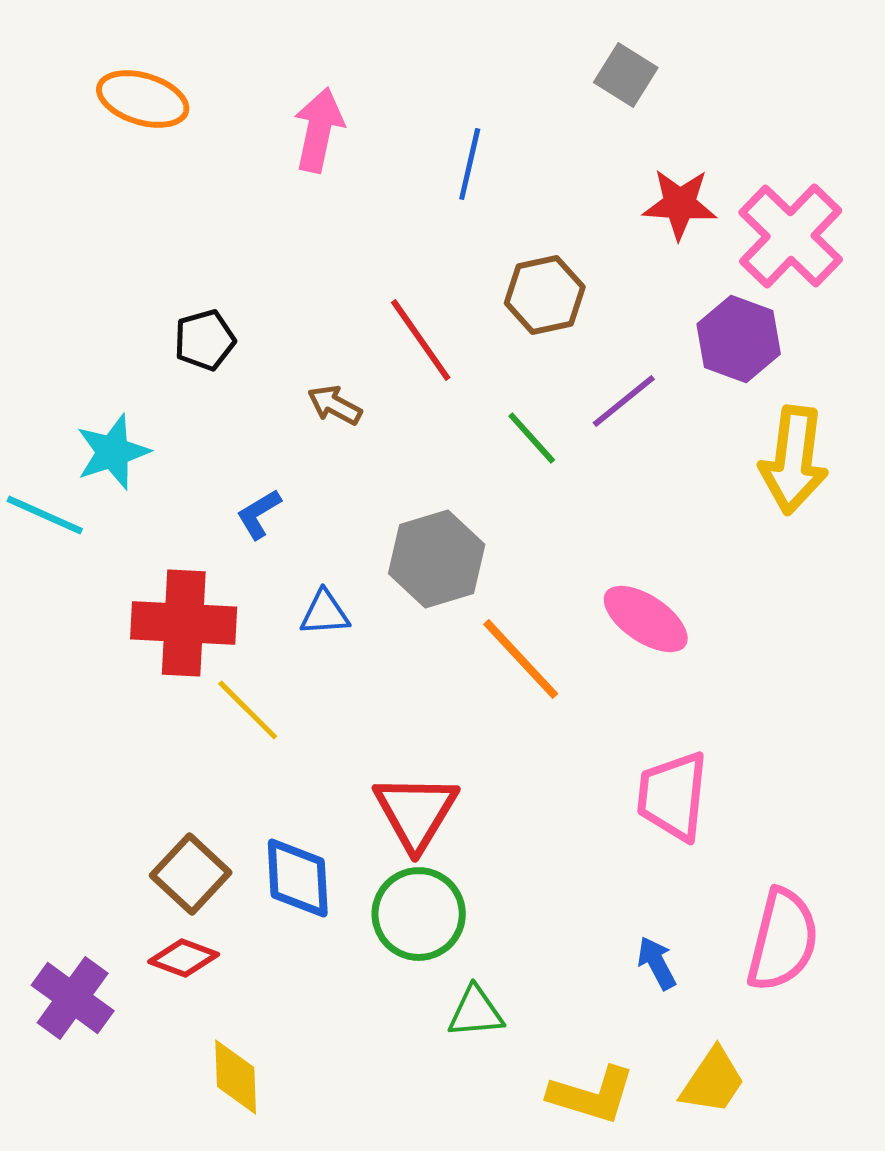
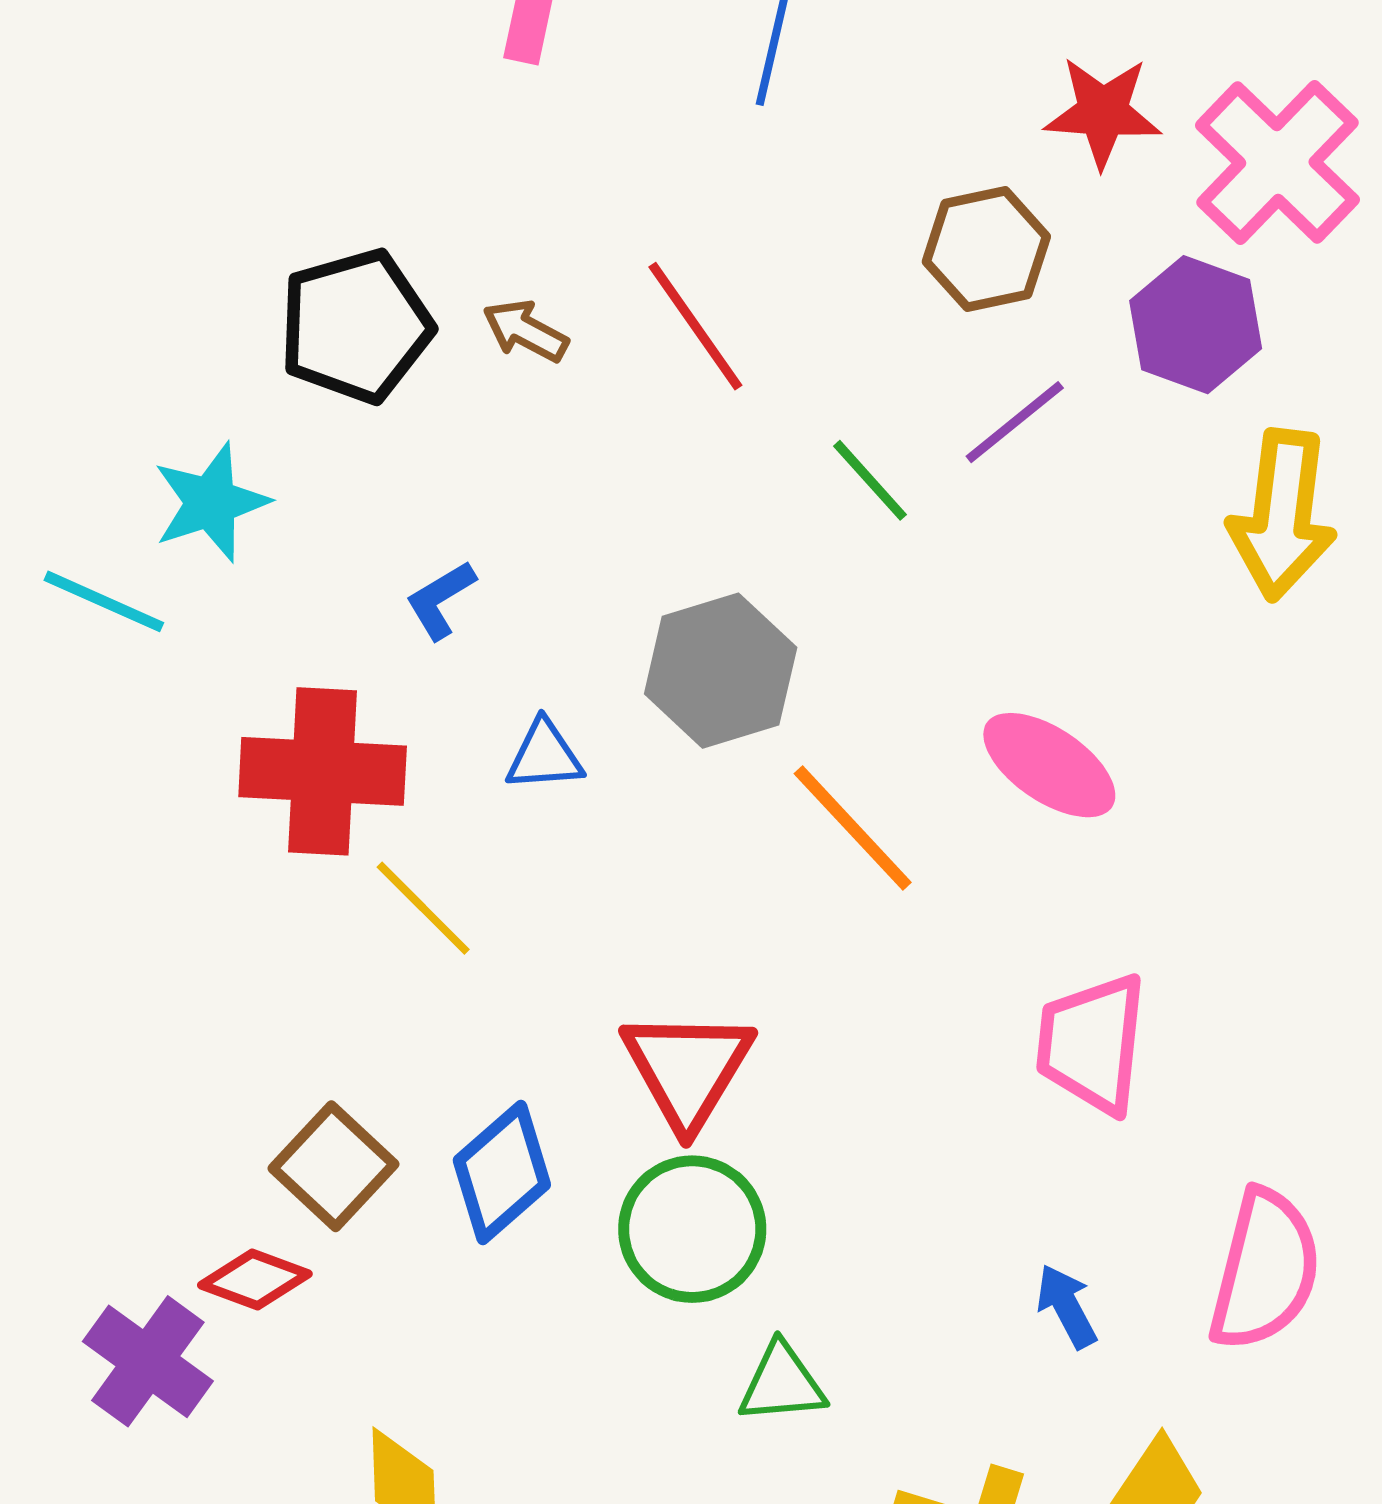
brown hexagon: (545, 295) -> (986, 249), moved
black pentagon: (205, 340) -> (356, 326), size x1.6
brown arrow: (335, 405) -> (525, 331), moved
blue diamond: (298, 878) -> (502, 1173), turned 52
red diamond: (184, 958) -> (255, 1279), moved

